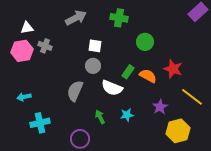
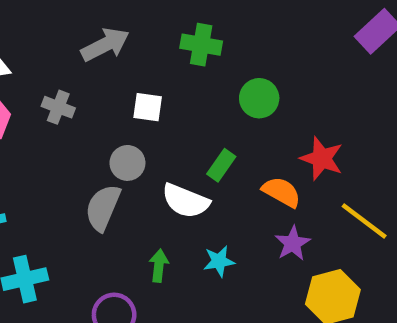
gray cross: (45, 46) -> (58, 107), moved
gray circle: (93, 66) -> (127, 163), moved
orange semicircle: (148, 76) -> (281, 192), moved
green arrow: (100, 117) -> (159, 266), turned 32

